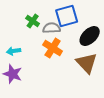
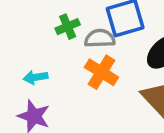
green cross: (33, 21) -> (68, 27), turned 32

